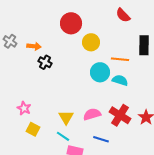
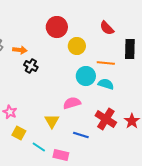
red semicircle: (123, 15) -> (107, 28), moved
pink semicircle: (92, 114) -> (72, 103), moved
cyan line: (63, 136) -> (39, 147), moved
blue line: (101, 139) -> (81, 135), moved

